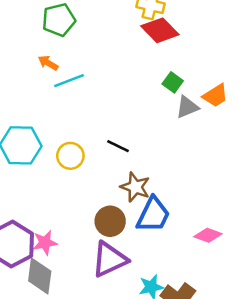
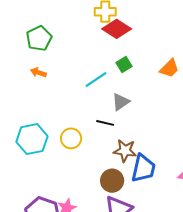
cyan line: (69, 81) -> (96, 80), moved
green square: (173, 82) -> (124, 65), moved, turned 35
gray triangle: (187, 107) -> (121, 102), moved

